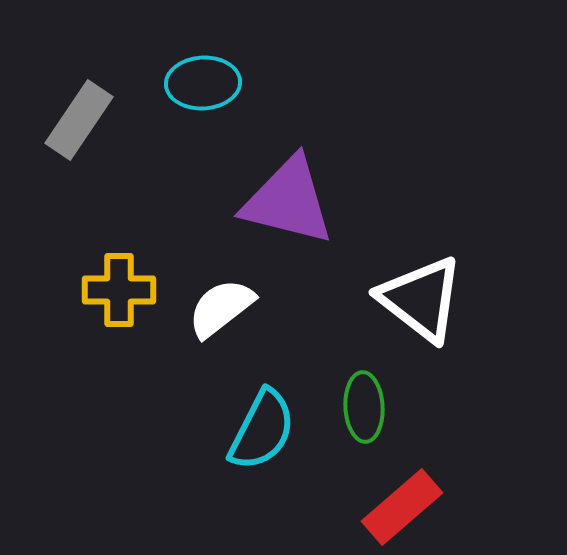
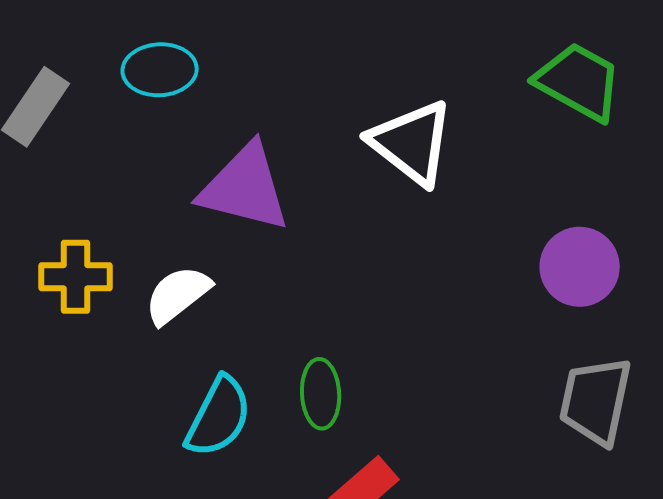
white triangle: (421, 299) -> (412, 143), moved

